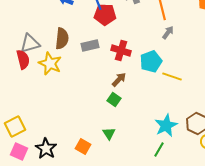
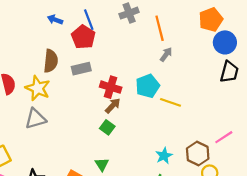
red pentagon: (105, 14) -> (83, 37), moved, turned 30
gray triangle: (30, 44) -> (35, 119), moved
red cross: (121, 50) -> (111, 87), moved
cyan star: (166, 126) -> (164, 156), size x0.7

